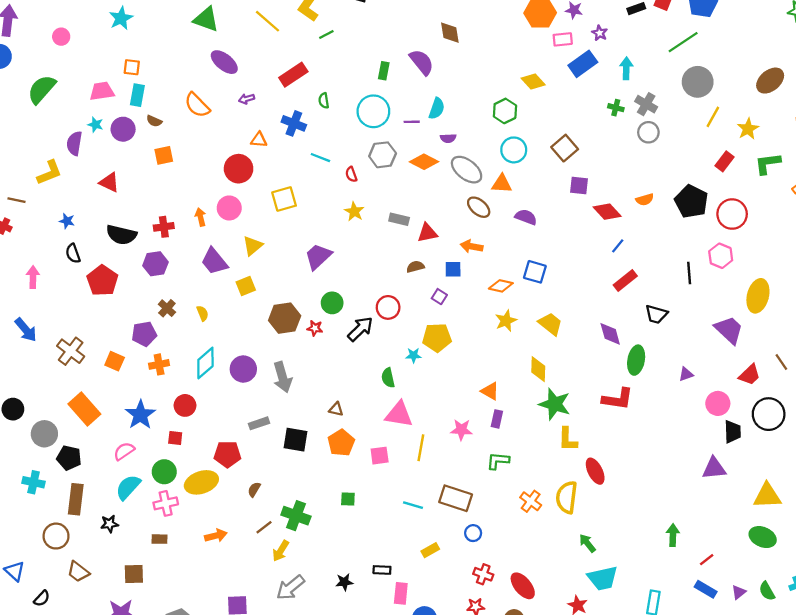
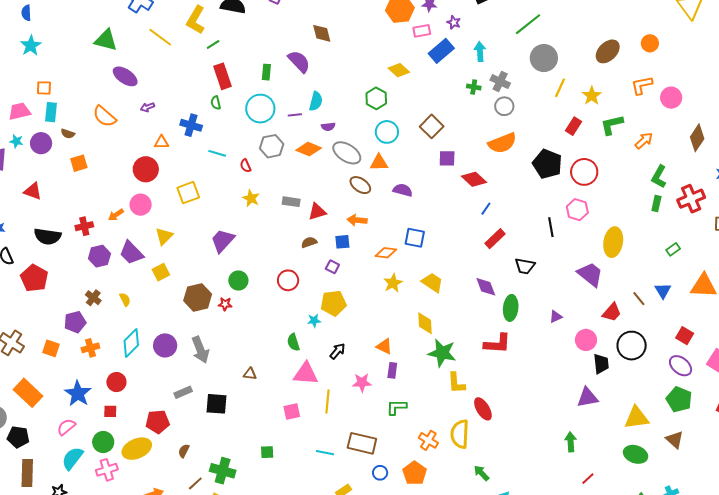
red rectangle: (293, 75) -> (222, 76), moved, turned -70
orange semicircle: (645, 199) -> (502, 143), moved, size x1.8
orange arrow: (200, 217) -> (116, 215), turned -105
purple hexagon: (155, 264) -> (99, 256), moved
black arrow: (360, 329) -> (337, 351), moved, size x0.7
orange pentagon: (341, 443) -> (415, 473), moved
green arrow: (673, 535) -> (571, 442), moved

